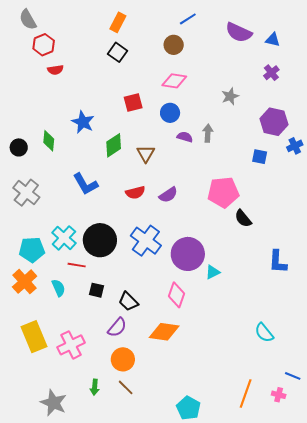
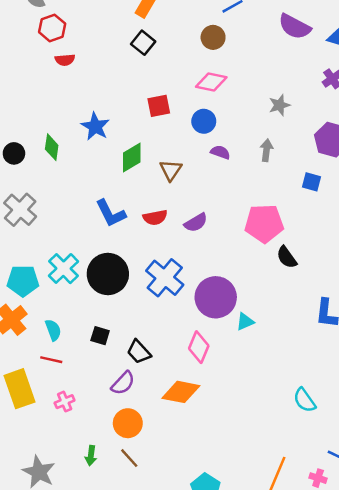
gray arrow: (208, 133) -> (266, 150), moved
blue L-shape: (85, 184) -> (111, 213), moved
red line: (77, 265) -> (51, 360), moved
pink cross: (71, 345) -> (65, 402), size x0.6

